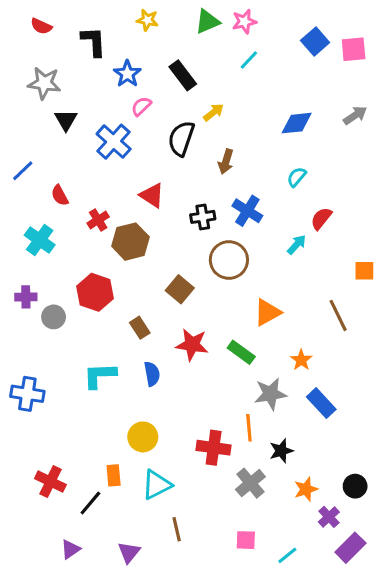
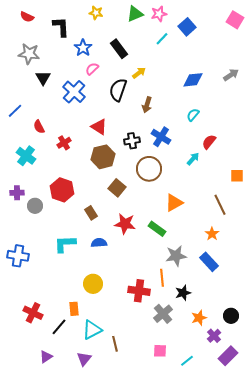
blue square: (315, 42) -> (187, 27), moved
pink square: (354, 49) -> (235, 20), moved, turned 36
brown hexagon: (130, 242) -> (103, 157), moved
orange star: (301, 360) -> (212, 234), moved
blue semicircle: (152, 374) -> (99, 243), turned -84
cyan triangle: (157, 485) -> (92, 330), moved

